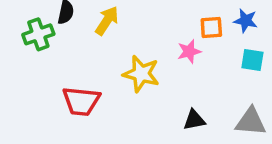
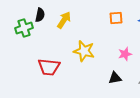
orange square: (211, 27) -> (116, 18), moved
pink star: (189, 51) -> (125, 54), moved

